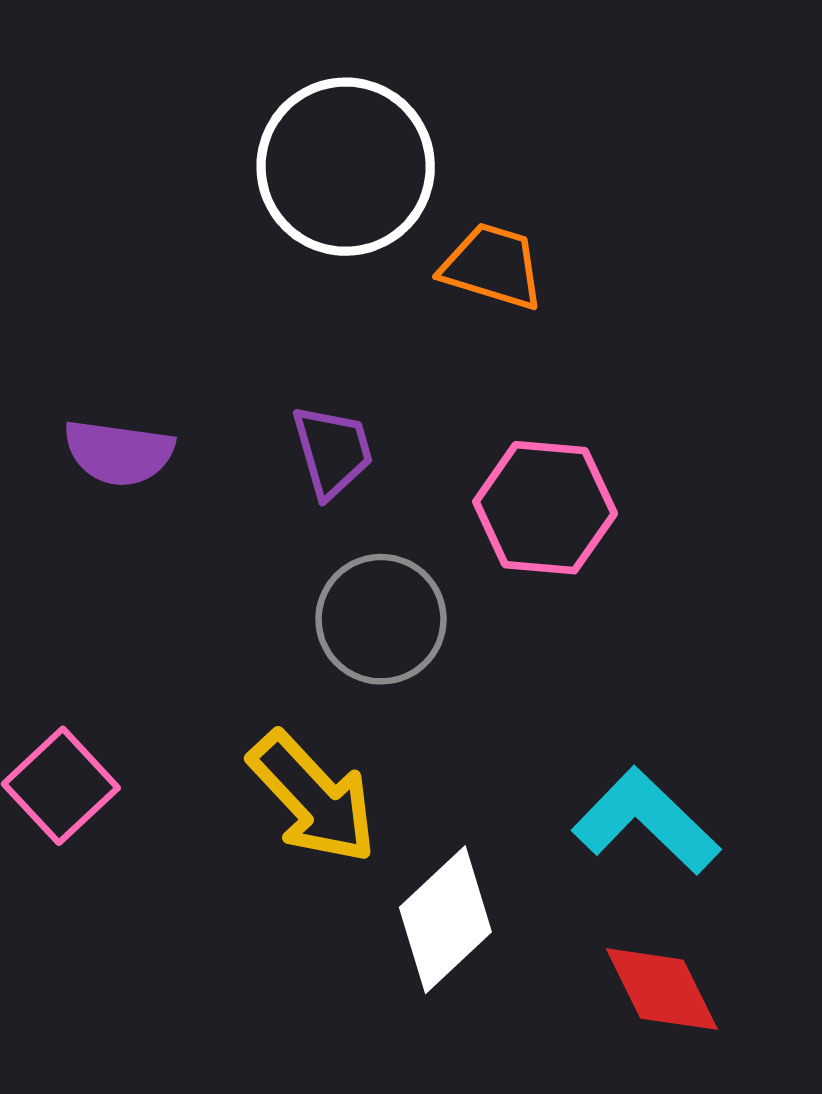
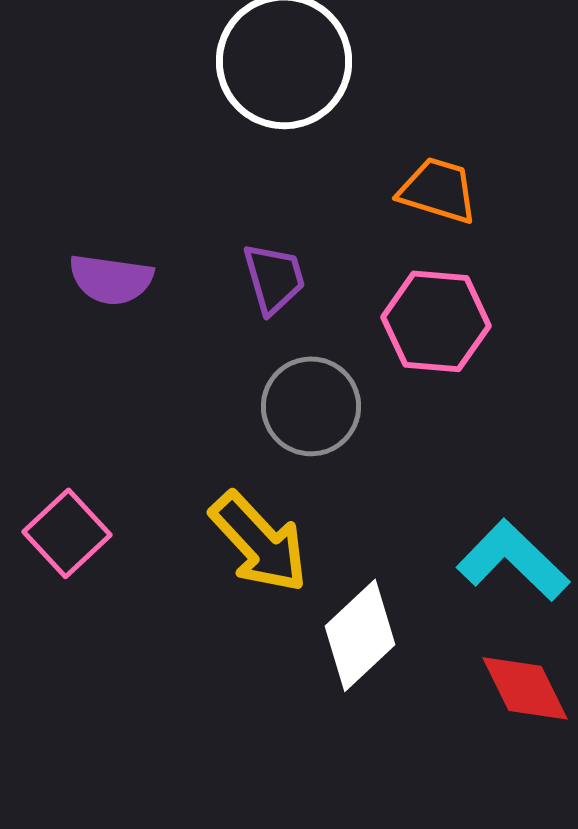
orange trapezoid: (493, 266) -> (438, 190), moved

